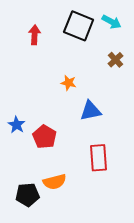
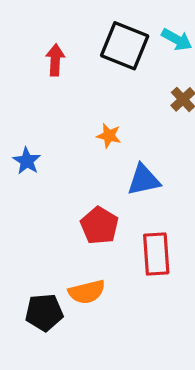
blue star: (17, 125) -> (27, 161), moved
red pentagon: (45, 137) -> (99, 226), moved

